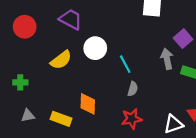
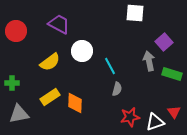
gray triangle: (28, 116) -> (19, 114), size x1.5
yellow rectangle: (61, 119) -> (50, 97), moved, turned -54
red star: (132, 119) -> (130, 117), moved

